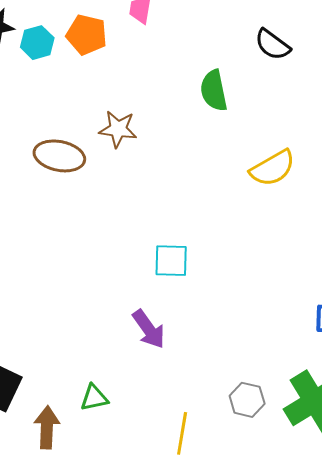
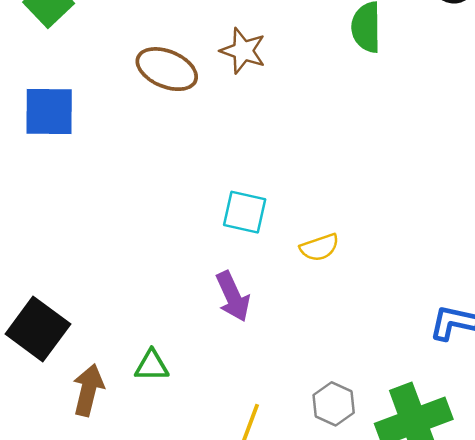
yellow semicircle: (273, 168) -> (319, 247), moved, size x0.7
cyan square: (171, 261) -> (245, 212), moved

